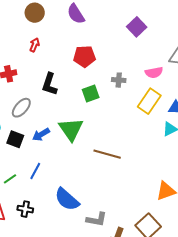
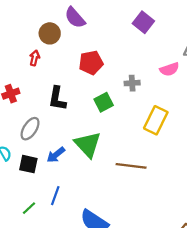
brown circle: (35, 13) -> (50, 33), moved
yellow rectangle: (149, 101) -> (156, 120), moved

